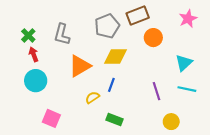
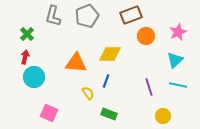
pink star: (188, 19) -> (178, 32), moved
gray pentagon: (107, 26) -> (87, 16), moved
gray L-shape: (62, 34) -> (53, 16), moved
red arrow: (34, 54) -> (25, 57), moved, turned 32
orange triangle: (80, 66) -> (76, 63), turned 35
yellow semicircle: (92, 97) -> (88, 93), turned 88

